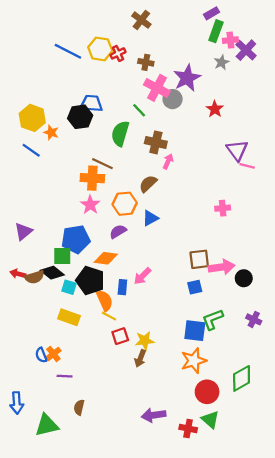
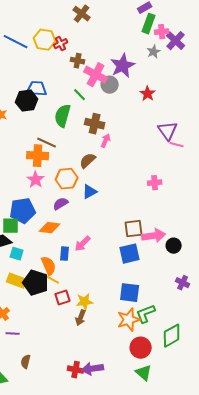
brown cross: (146, 62) -> (78, 61), moved
black pentagon: (90, 280) -> (36, 283), moved
blue square: (195, 287) -> (130, 254), size x1.5
green L-shape: (213, 319) -> (146, 314), moved
red cross: (188, 429) -> (76, 370), moved

